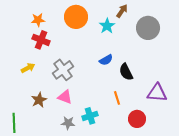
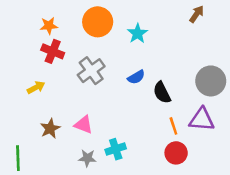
brown arrow: (122, 11) -> (197, 14), moved
gray circle: (148, 28) -> (211, 81), moved
gray cross: (63, 70) -> (91, 71), moved
orange line: (117, 98) -> (173, 126), moved

